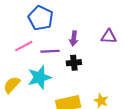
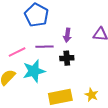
pink line: (24, 46) -> (17, 52), moved

